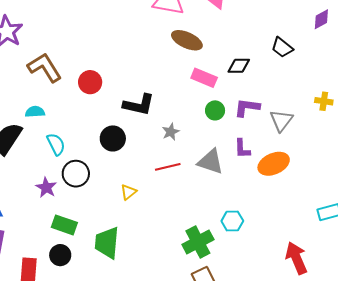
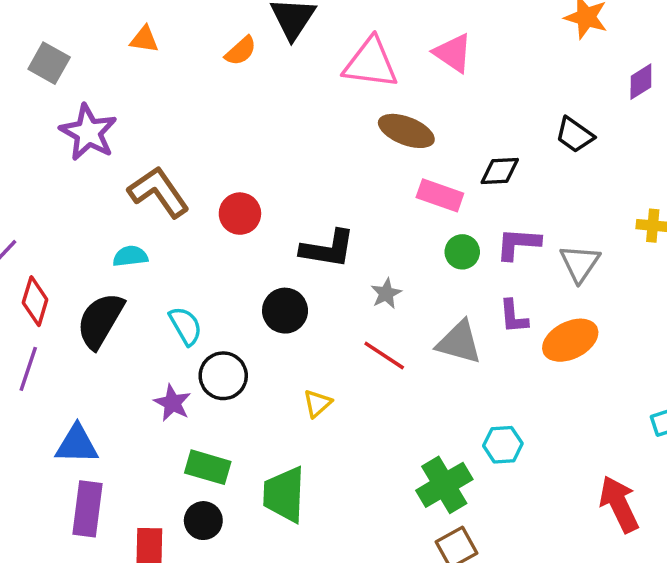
cyan semicircle: (35, 112) -> (130, 256), moved
red line: (168, 167) -> (384, 355), turned 50

